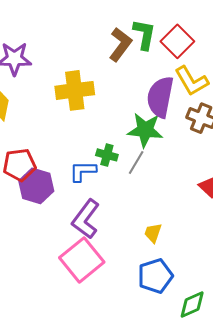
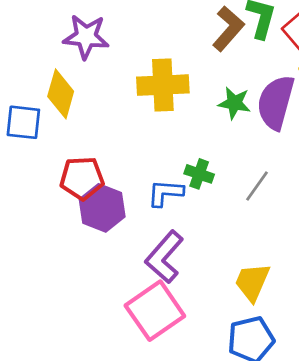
green star: (145, 130) -> (234, 103), moved, size x0.7
gray line: (136, 162) -> (257, 186), moved
yellow trapezoid: (153, 233) -> (252, 282), size x1.5

